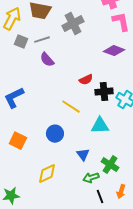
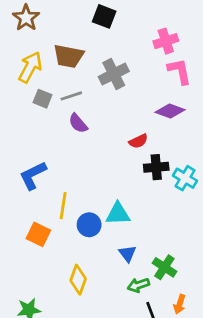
red semicircle: (86, 80) -> (138, 141), moved
yellow line: (71, 107) -> (63, 206), moved, turned 66
cyan triangle: (100, 126) -> (118, 214), moved
yellow diamond: (47, 174) -> (78, 280), turned -45

